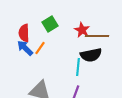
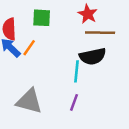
green square: (50, 24) -> (42, 18), turned 35
red star: (82, 30) -> (88, 14), moved

